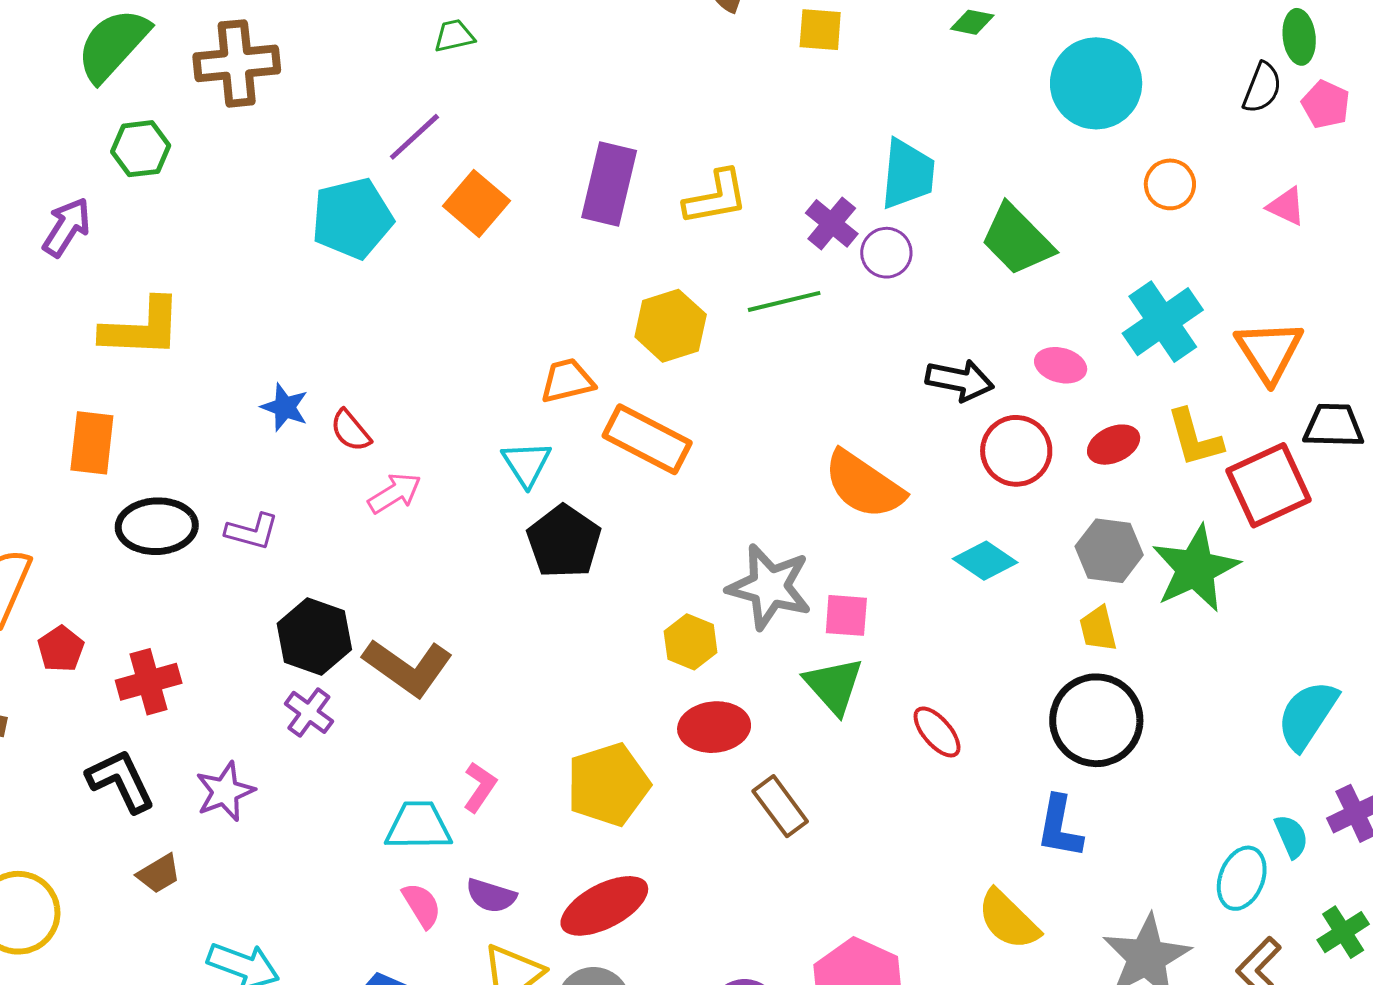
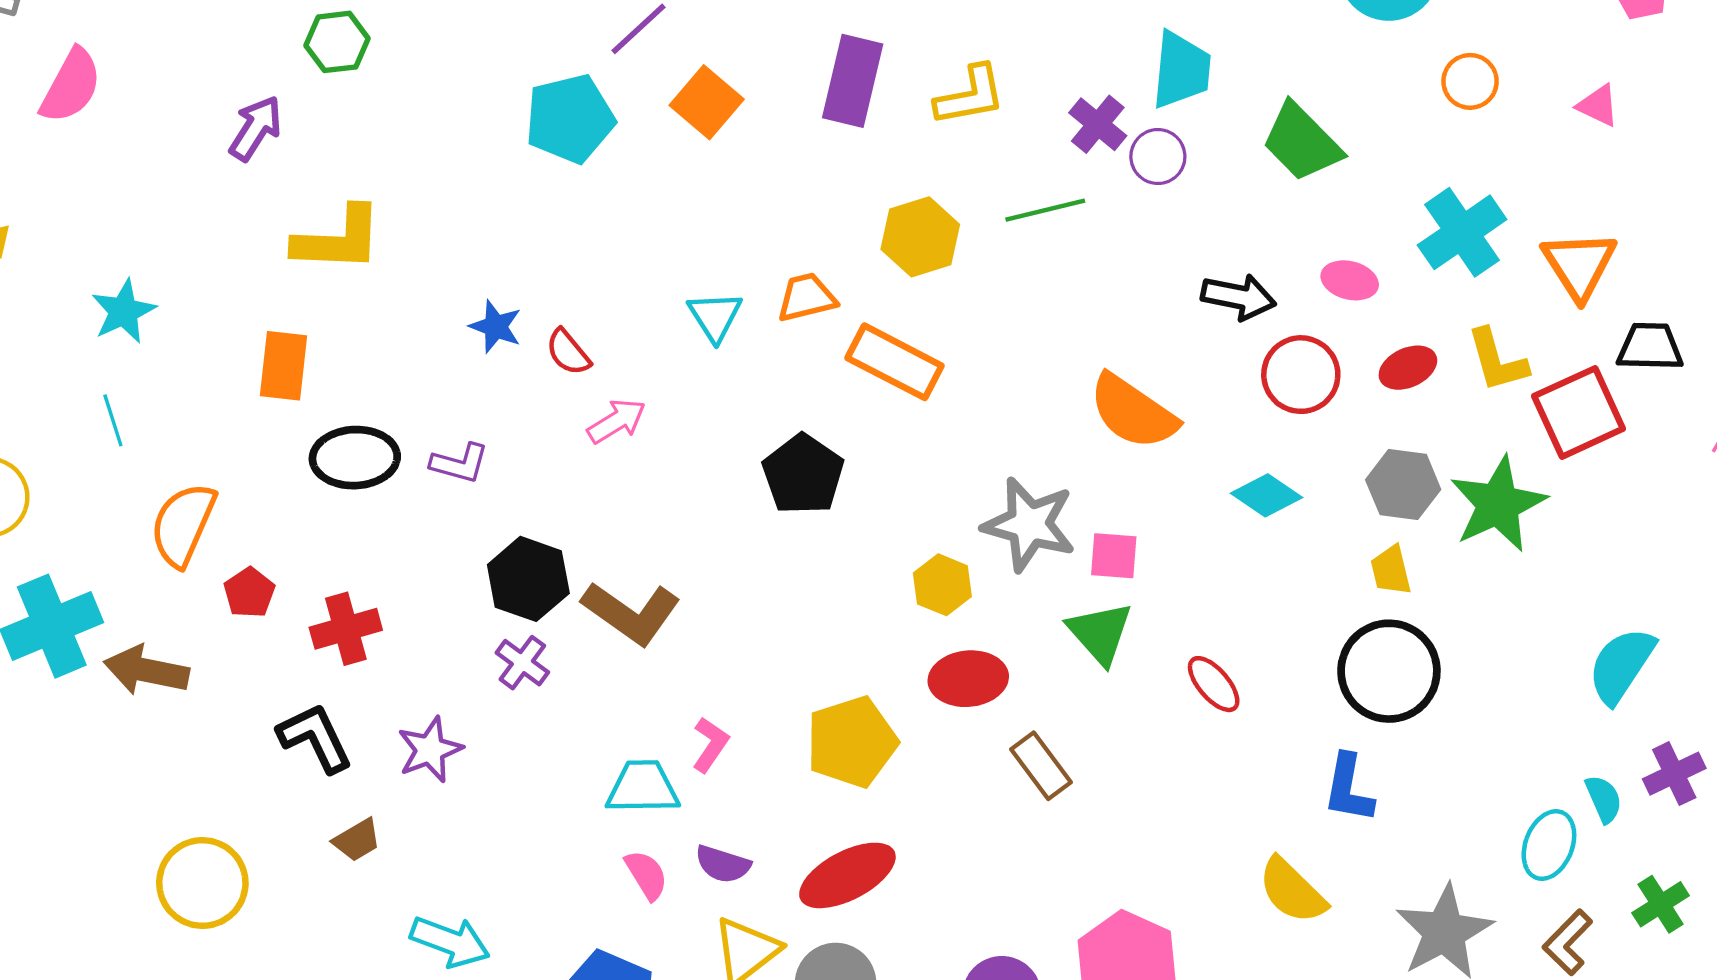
cyan triangle: (527, 464) -> (715, 316), moved

